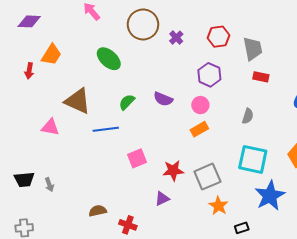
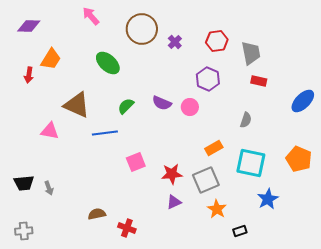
pink circle: (200, 105) -> (190, 107), moved
orange rectangle: (199, 129) -> (214, 148), moved
blue star: (270, 196) -> (268, 199), size x0.7
purple triangle: (162, 199) -> (174, 202), moved

